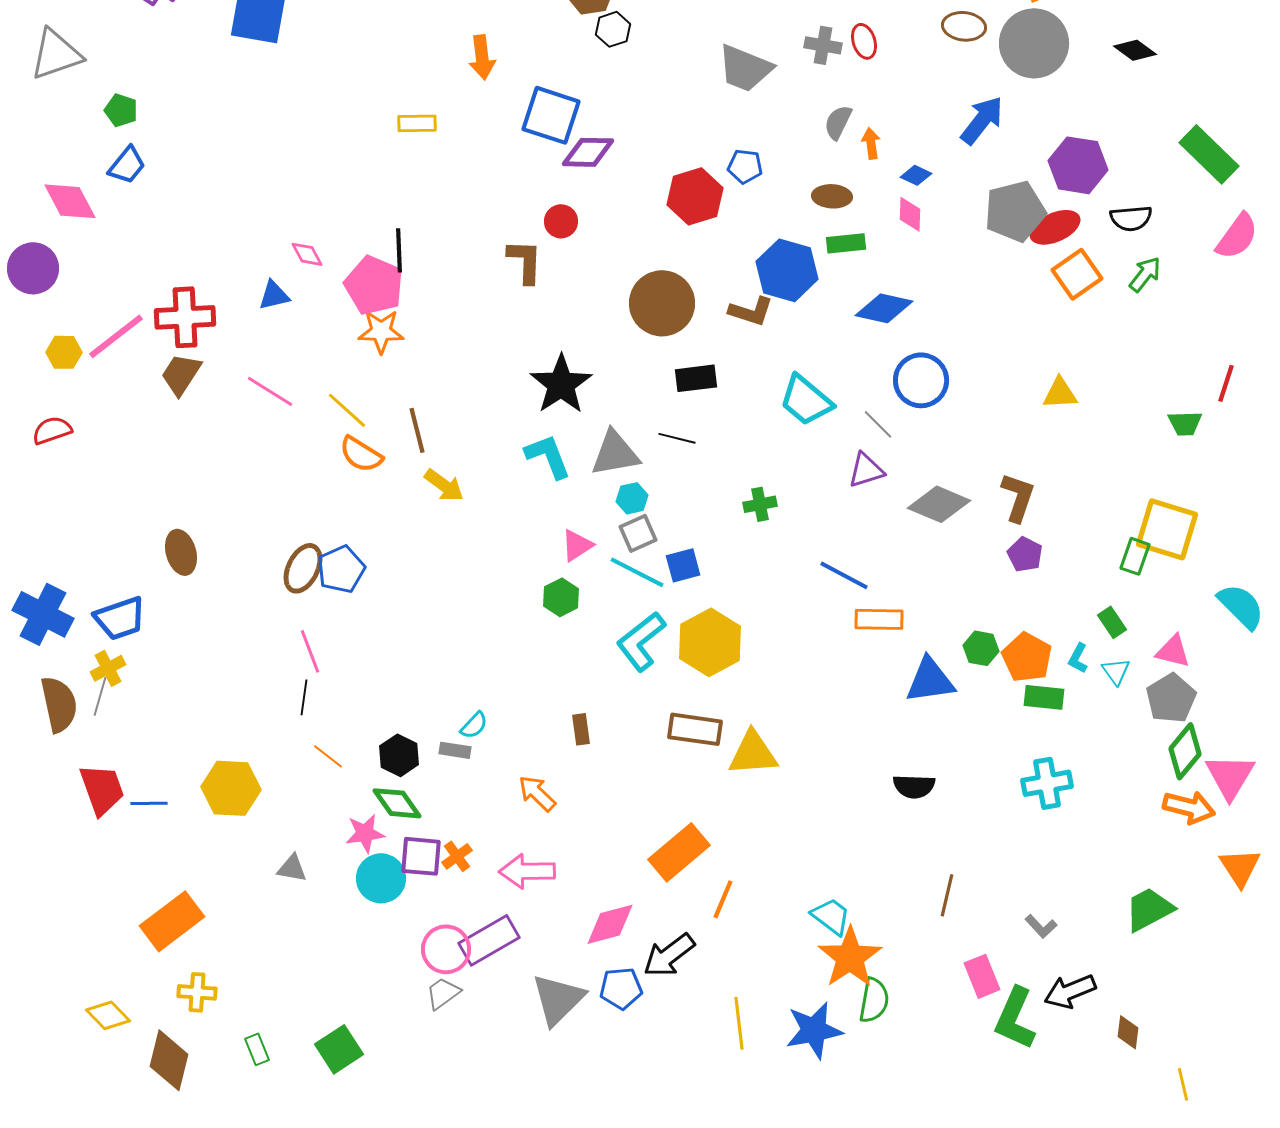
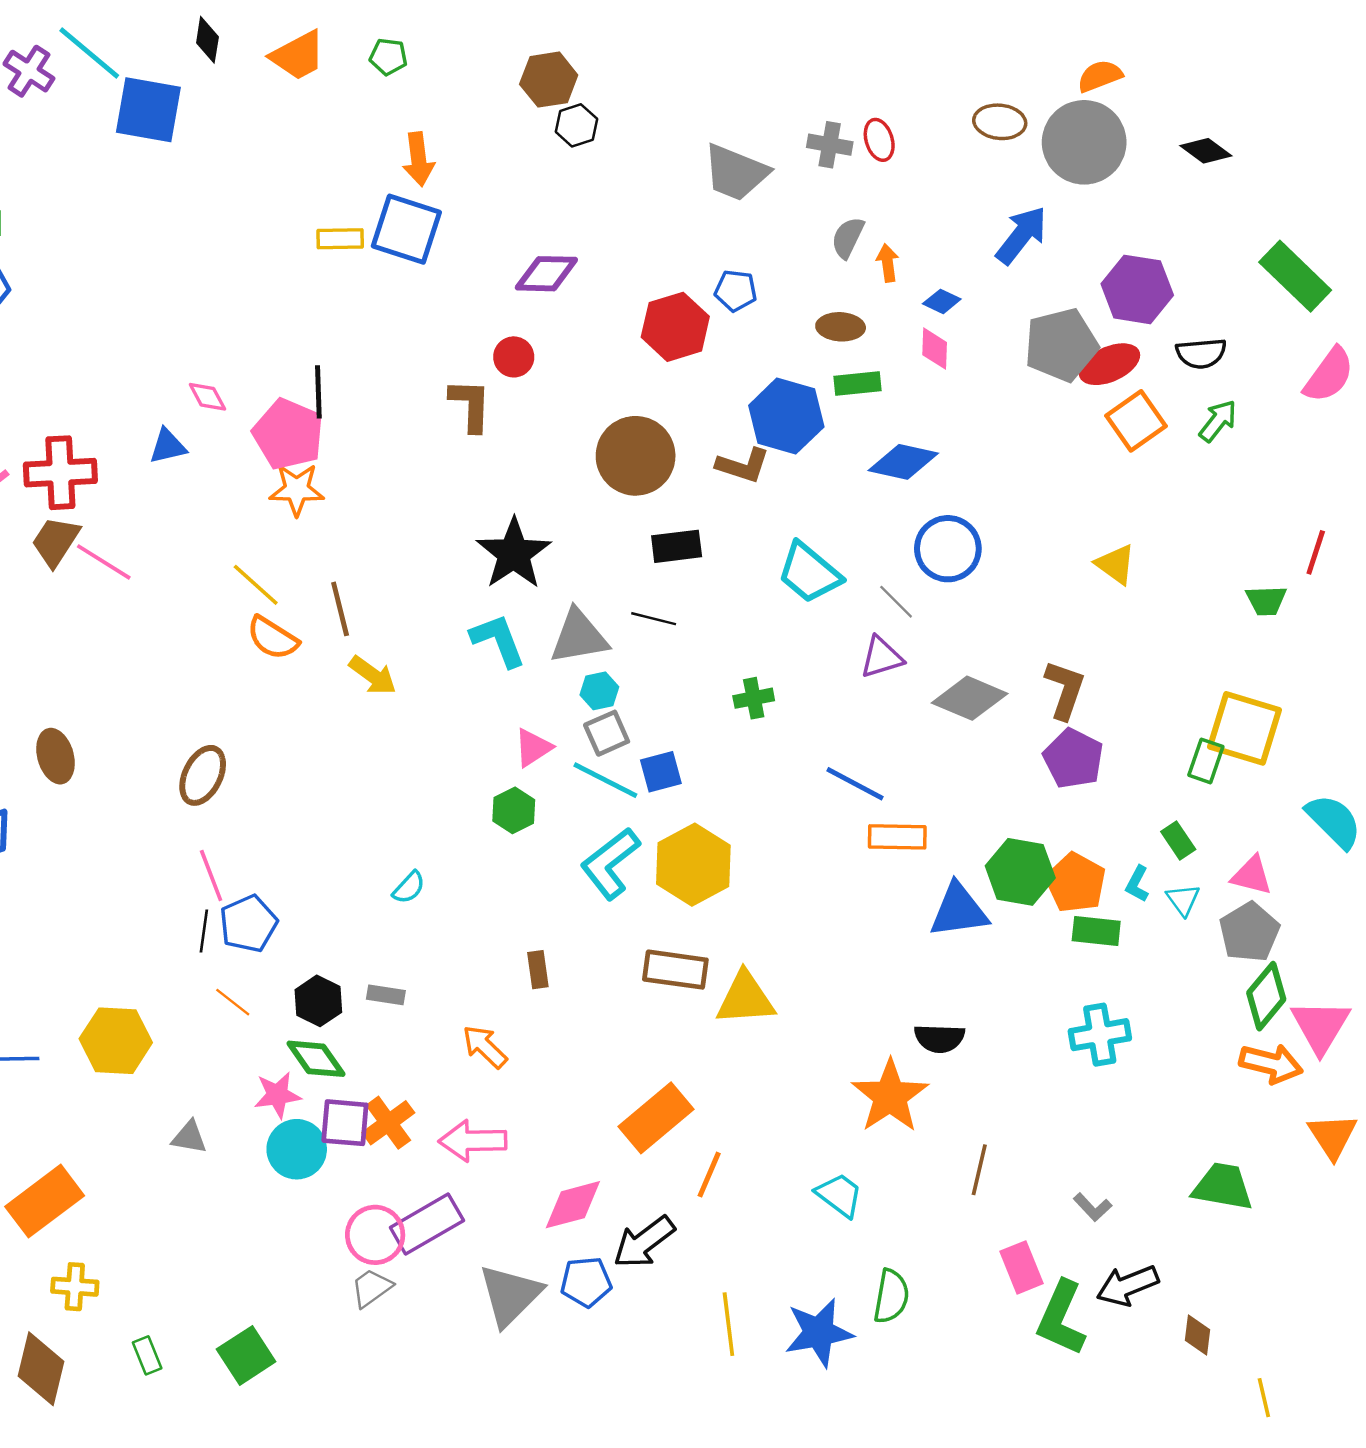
blue square: (551, 115) -> (406, 229), moved
pink line: (270, 391) -> (104, 562), moved
yellow triangle: (1060, 393) -> (1115, 564), turned 39
purple pentagon: (1025, 554) -> (1073, 759), size x1.4
blue pentagon: (341, 569) -> (248, 924), moved
green hexagon: (981, 648) -> (1020, 872), size x1.6
cyan semicircle: (474, 725) -> (409, 888), moved
orange cross: (457, 856) -> (388, 1123), size x1.4
green trapezoid: (1149, 909) -> (1223, 1187), turned 38
orange star: (850, 957) -> (890, 1096), moved

